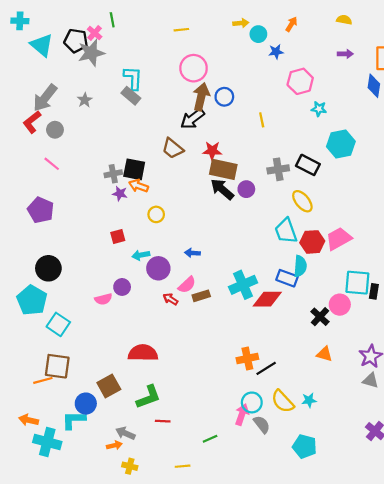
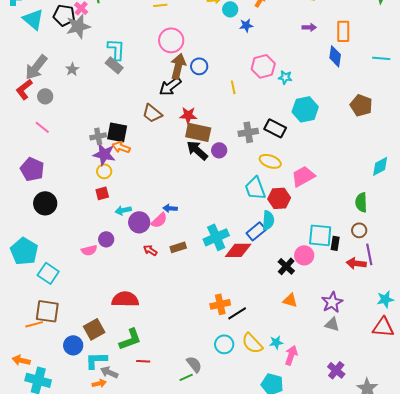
pink hexagon: (300, 81) -> (263, 66), moved
purple star: (120, 194) -> (104, 154), size x1.6
yellow ellipse: (302, 201) -> (270, 161), turned -30
yellow circle: (156, 214) -> (104, 171), moved
pink trapezoid: (339, 239) -> (303, 176), moved
black circle: (48, 268) -> (45, 203), moved
blue rectangle: (287, 278) -> (256, 231), turned -60
pink semicircle: (187, 285) -> (159, 220), moved
pink arrow: (242, 415) -> (291, 355), moved
cyan L-shape: (74, 420) -> (96, 360), moved
gray semicircle: (262, 424) -> (194, 364), moved

